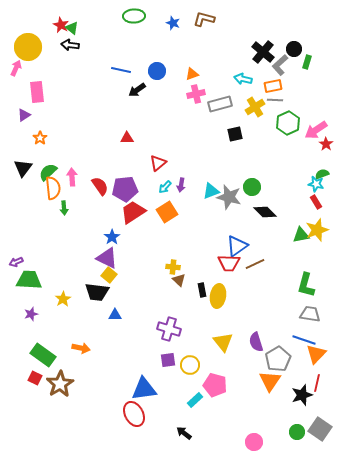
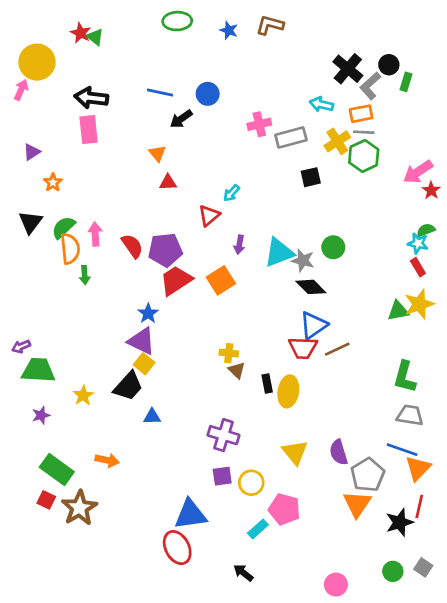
black arrow: (70, 45) -> (91, 98), moved, size x1.4
orange triangle: (192, 74) -> (157, 153), moved, turned -48
pink rectangle: (37, 92) -> (89, 130), moved
green hexagon: (288, 123) -> (364, 156), moved
cyan arrow: (165, 187) -> (231, 193), moved
cyan triangle: (211, 191) -> (279, 253), size x1.4
gray star: (229, 197) -> (303, 260), size x0.7
black diamond: (265, 212) -> (311, 287), moved
black trapezoid: (97, 292) -> (128, 386), turned -55
gray square: (320, 429) -> (423, 567), size x0.6

